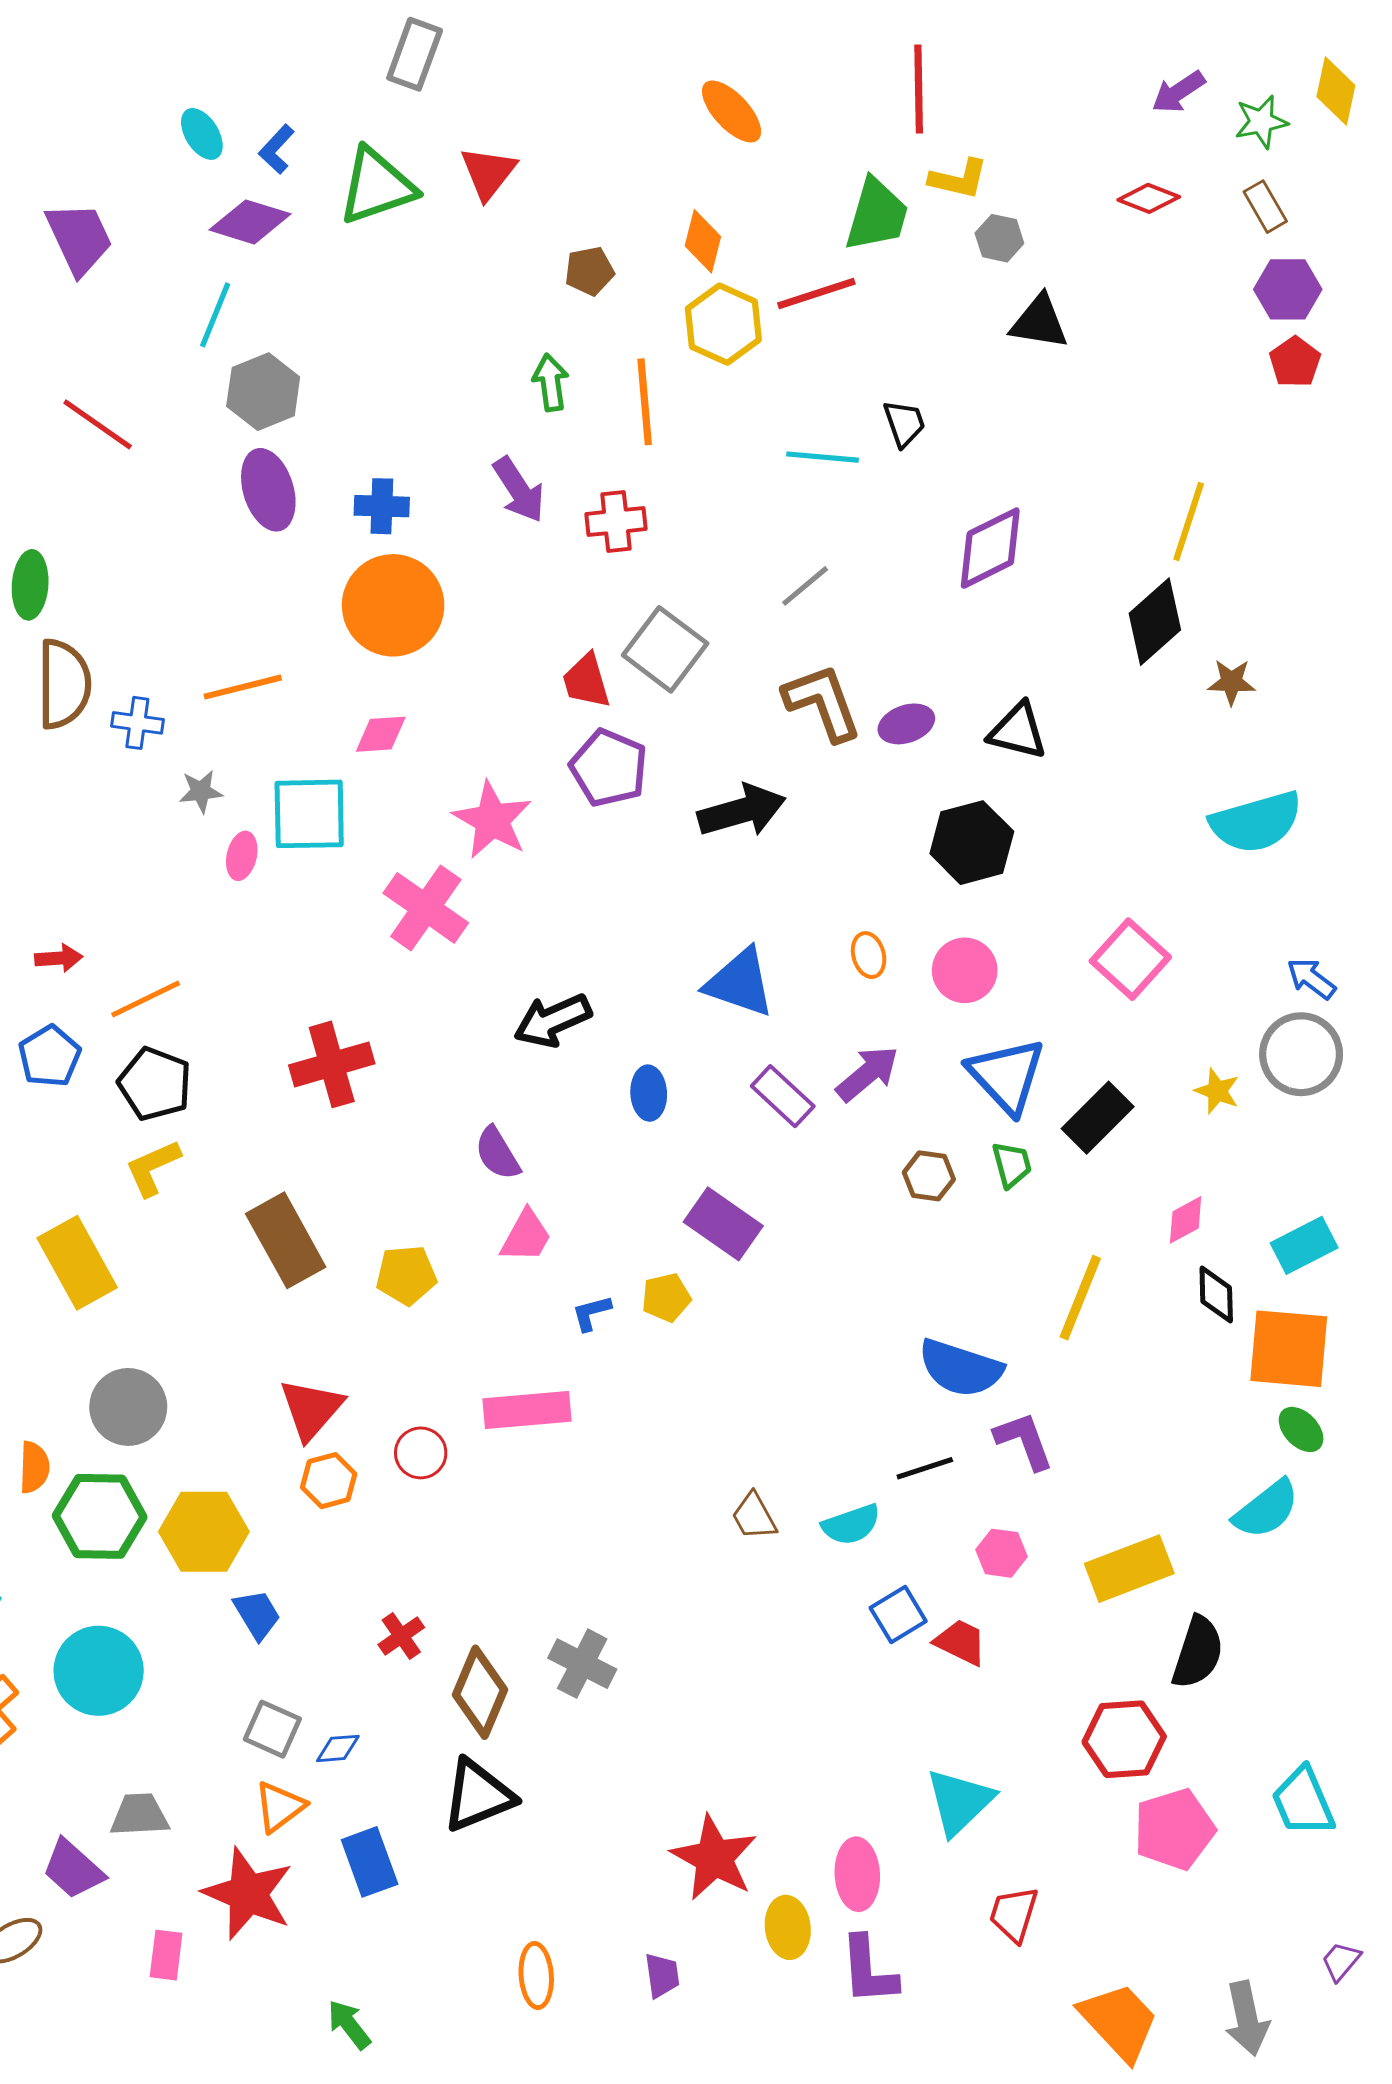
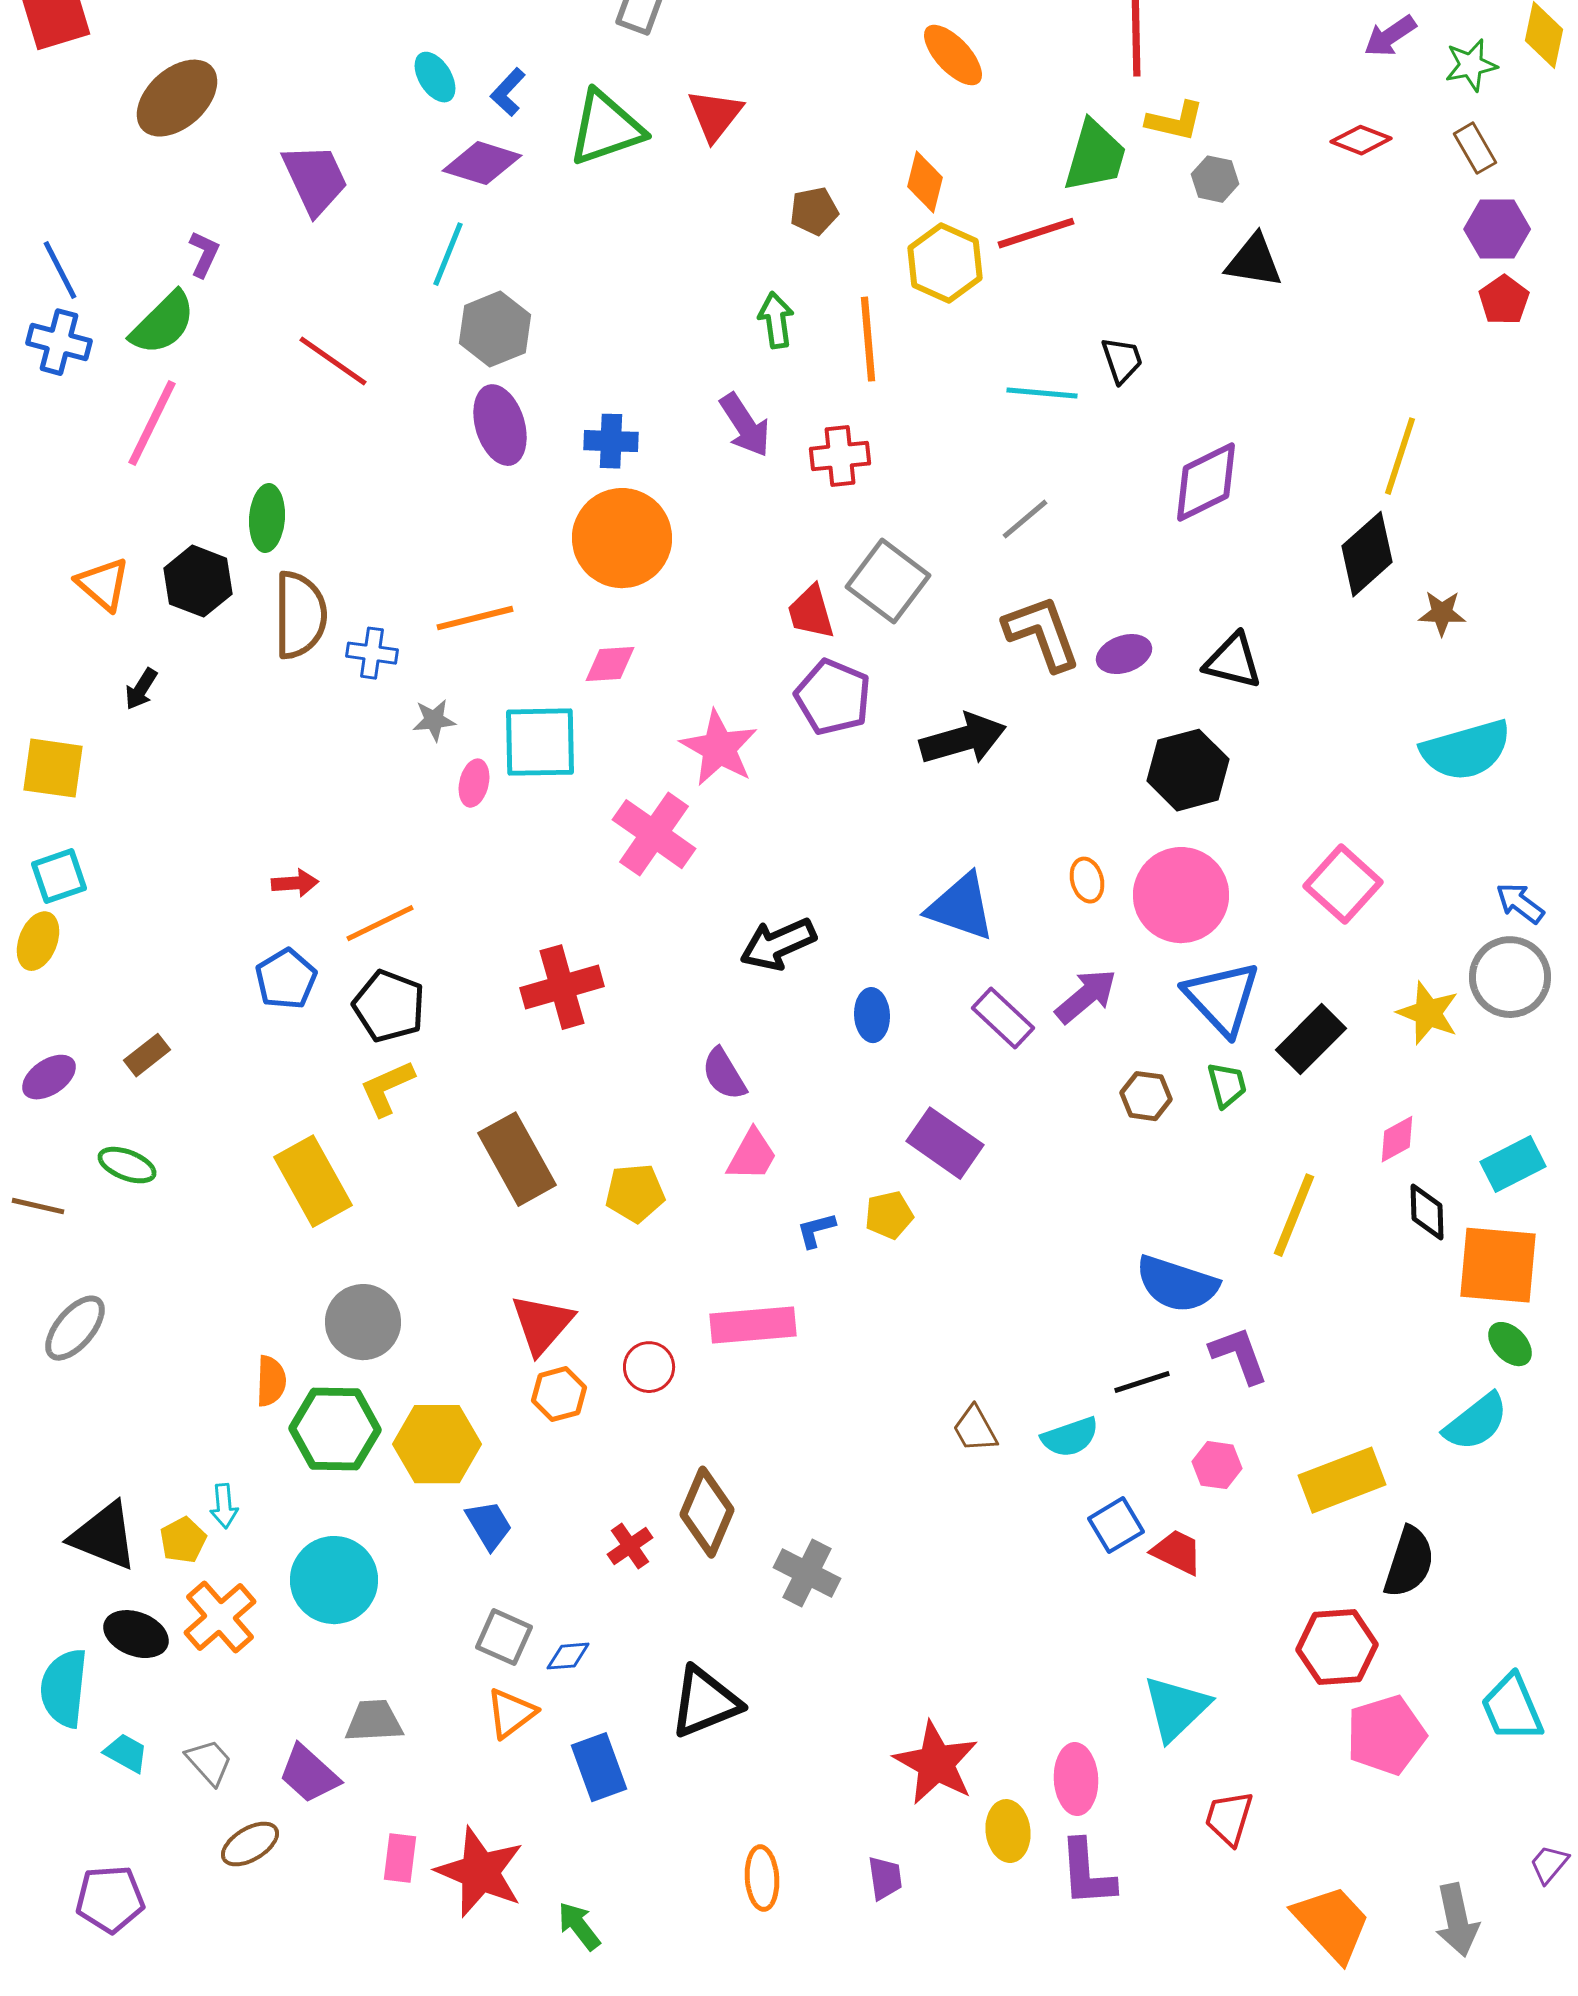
pink circle: (965, 970) -> (1181, 895), size x1.5
yellow star: (1217, 1091) -> (1428, 1013), size x1.4
brown diamond: (480, 1692) -> (707, 1512), moved
red star: (248, 1894) -> (480, 1872), moved

